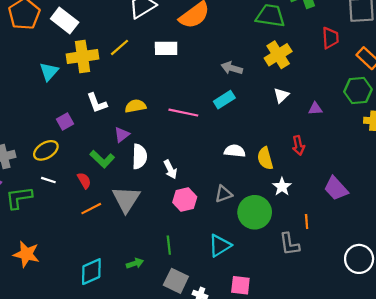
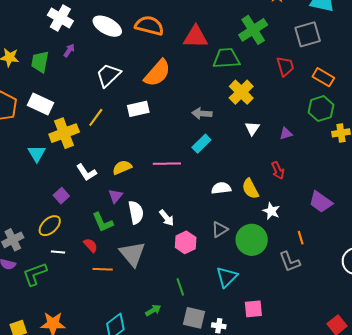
green L-shape: (102, 159) -> (103, 222), turned 35
orange line: (91, 209) -> (103, 269), turned 42

